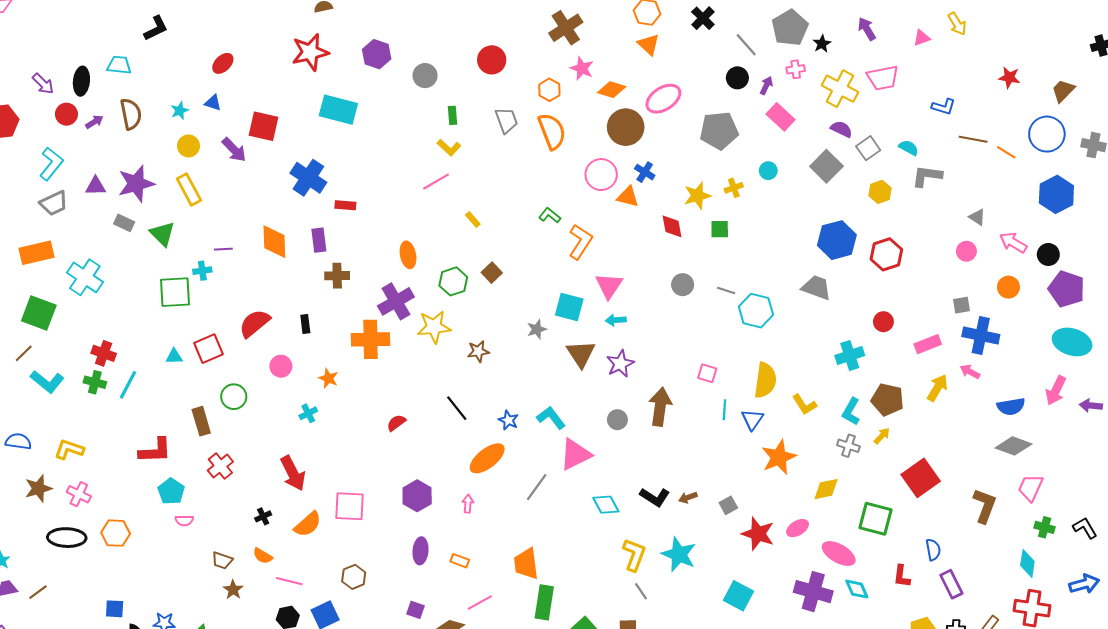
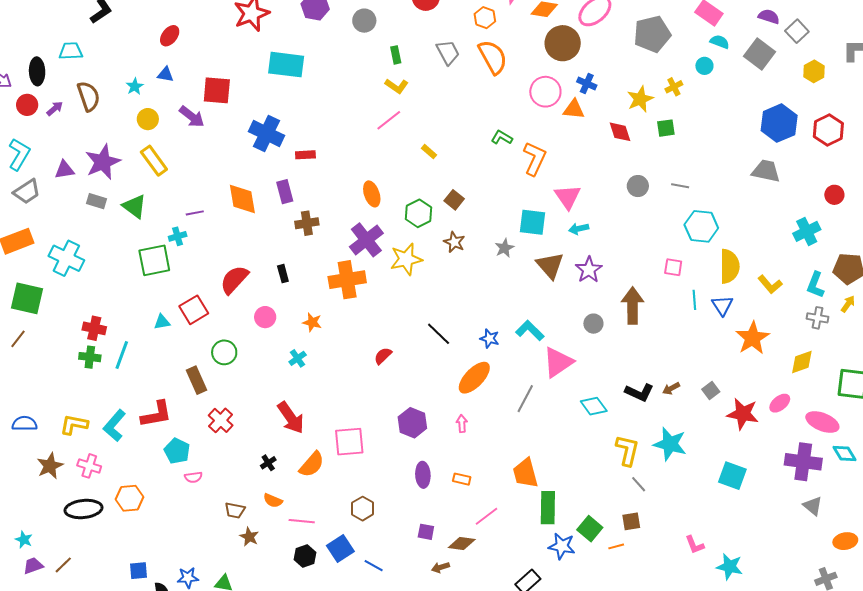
cyan semicircle: (909, 148) -> (720, 42), moved
cyan hexagon: (756, 311) -> (701, 226), moved
brown star: (478, 351) -> (454, 242), moved, turned -30
cyan L-shape: (47, 382) -> (114, 426), moved, turned 100

